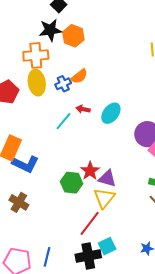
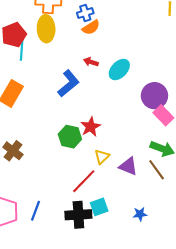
blue cross: (63, 84) -> (85, 13), moved
cyan line: (64, 121) -> (22, 50), moved, turned -42
blue L-shape: (25, 164) -> (68, 83), moved, turned -72
purple triangle: (107, 178) -> (128, 166), moved
yellow triangle: (104, 198) -> (102, 157), size x0.7

